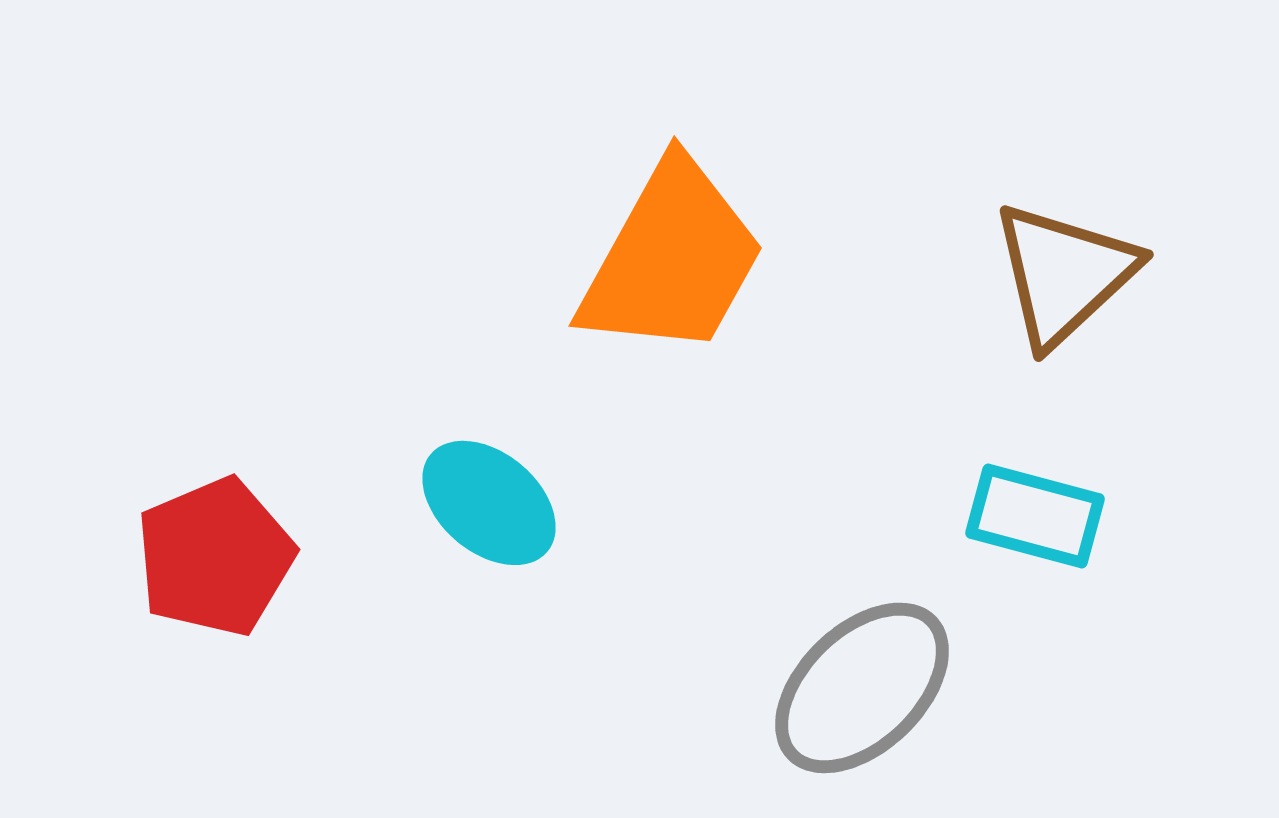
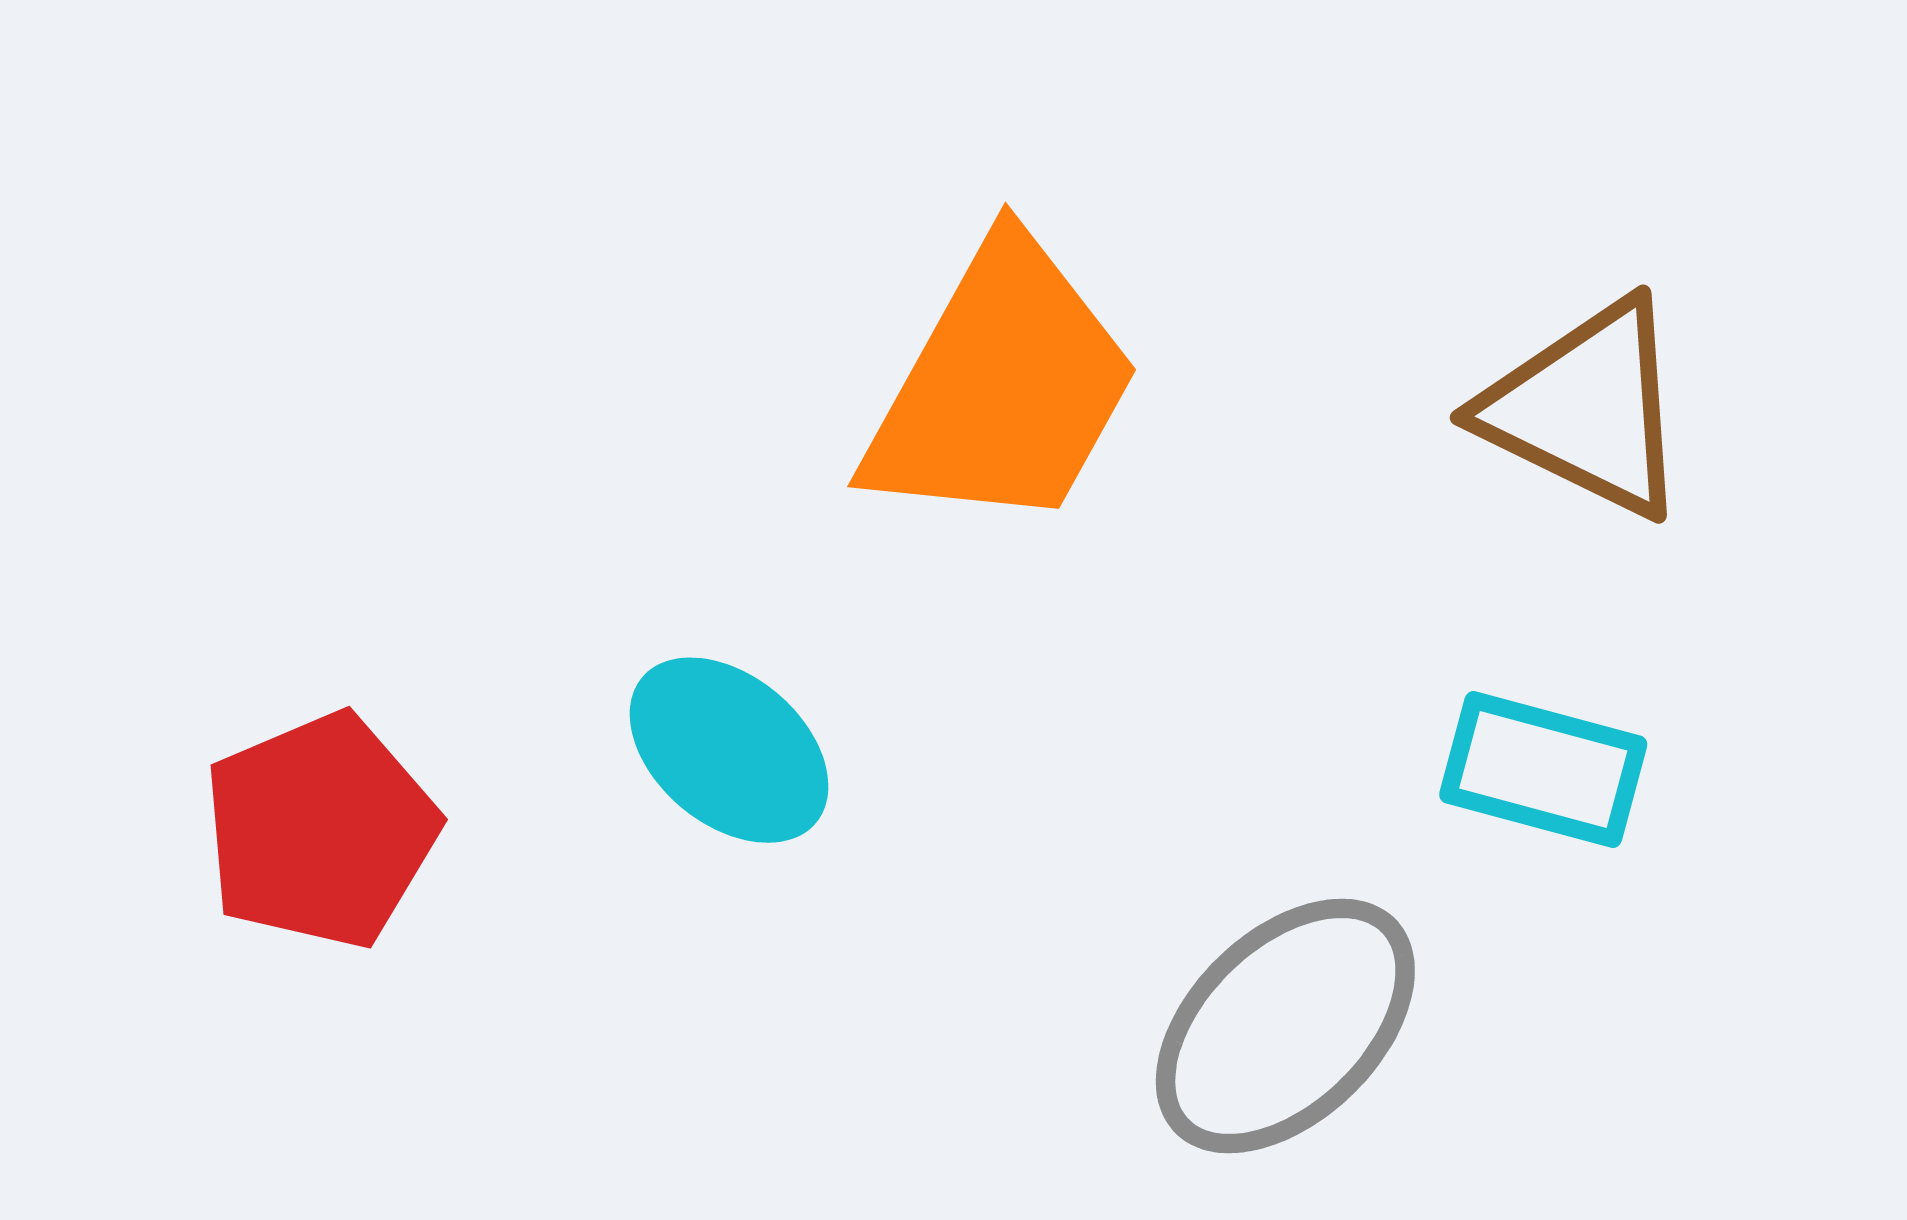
brown triangle: (1064, 274) -> (1587, 409), turned -51

